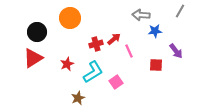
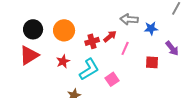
gray arrow: (141, 15) -> (129, 19), moved
orange circle: (70, 18) -> (64, 30), moved
pink line: (129, 51) -> (125, 48), turned 48

